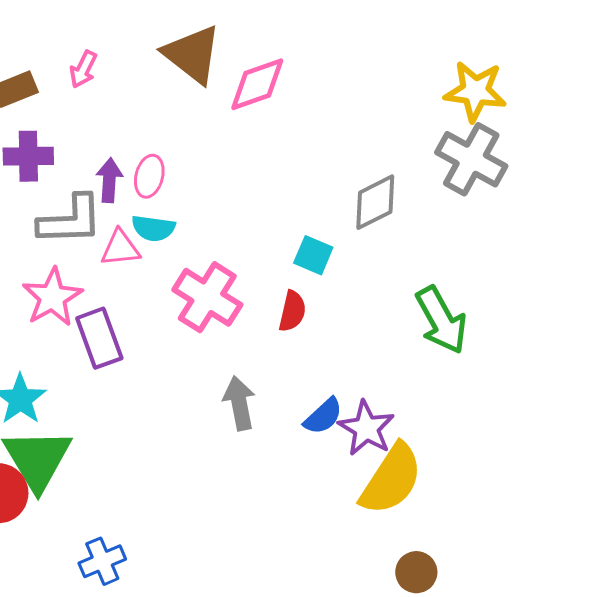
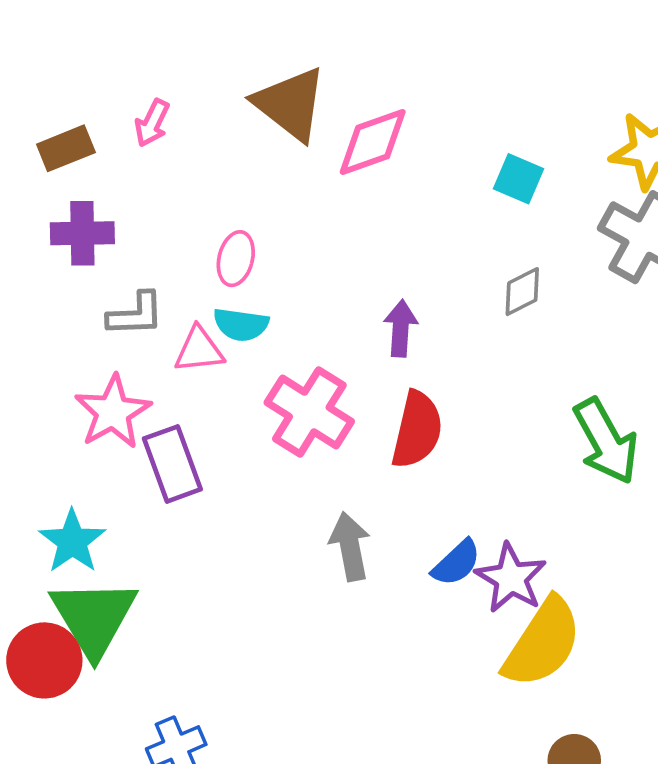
purple arrow: (109, 180) -> (401, 328), moved
gray diamond: (375, 202) -> (522, 292), size x0.7
gray L-shape: (70, 220) -> (136, 314), size x0.7
cyan square: (313, 255) -> (518, 179), moved
red semicircle: (292, 311) -> (417, 430), size x1.5

